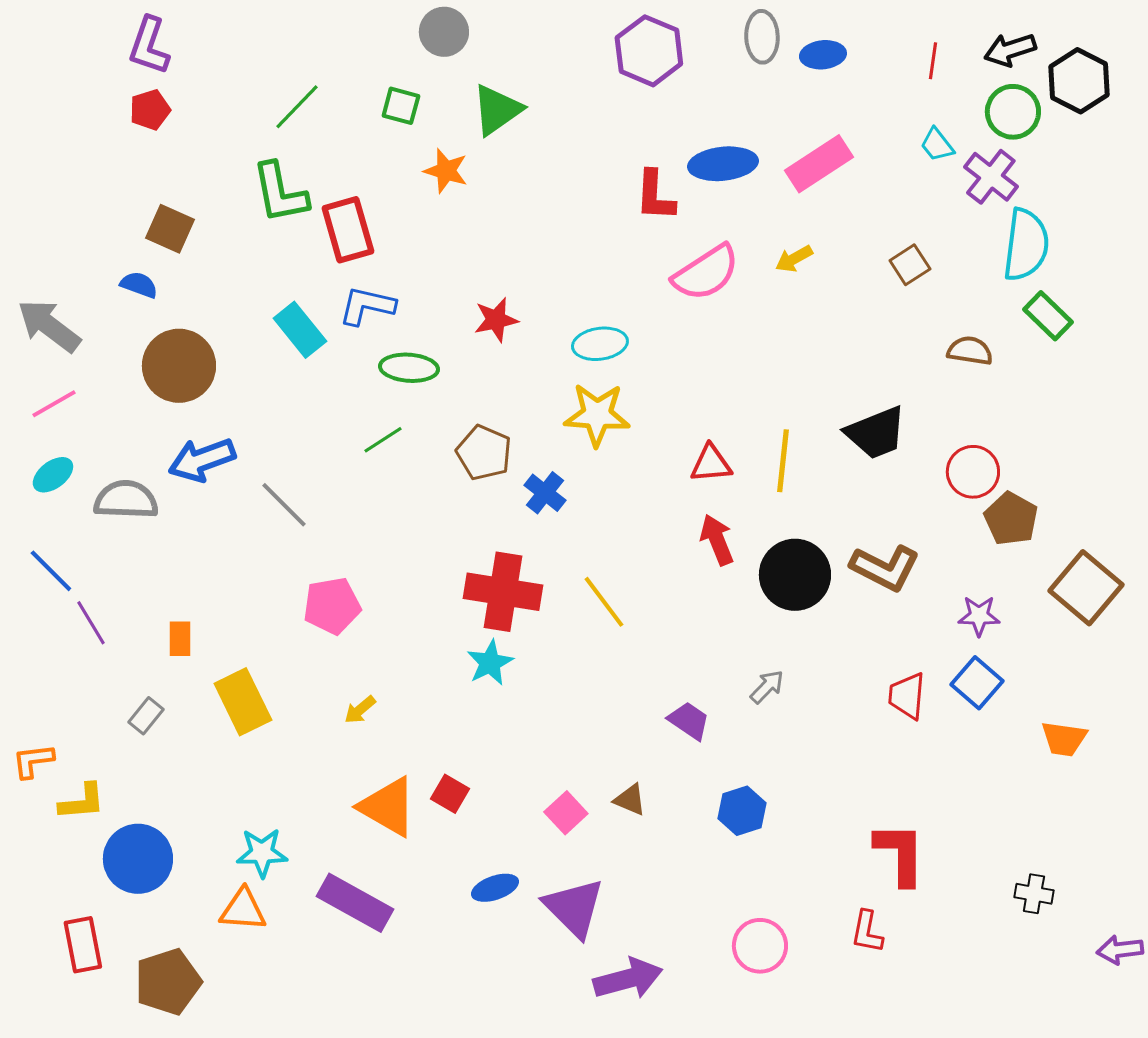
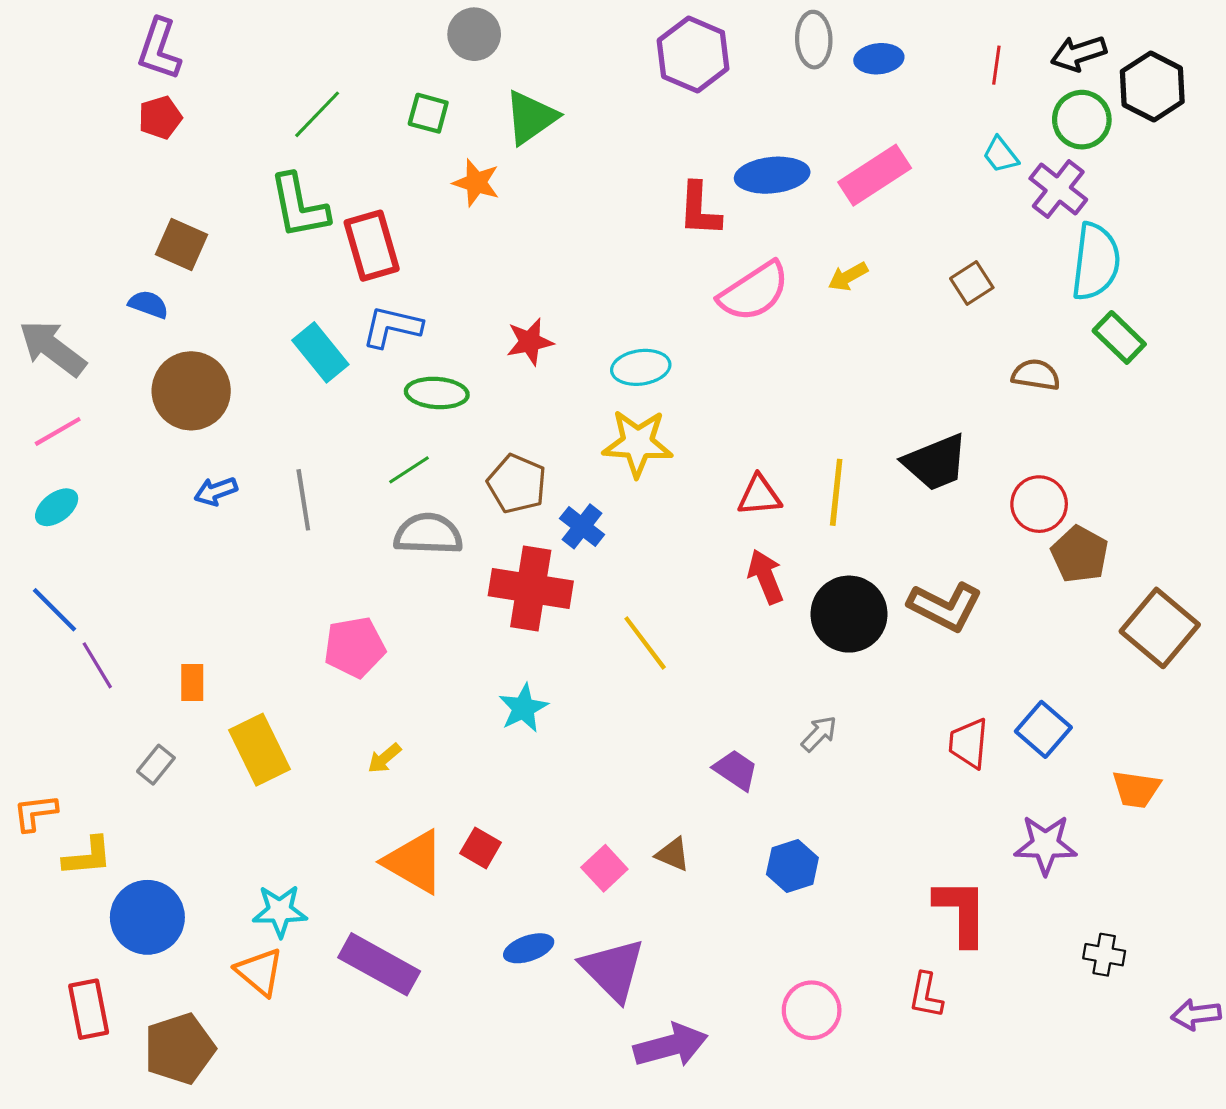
blue arrow: (202, 460) -> (216, 491), size x0.6
gray semicircle: (126, 500) -> (428, 534), moved
gray line: (284, 505) -> (303, 500), moved, turned 36
red cross: (503, 592) -> (531, 588), moved
purple star: (979, 616) -> (1045, 845), moved, size x1.4
orange triangle: (243, 910) -> (260, 972), turned 36

